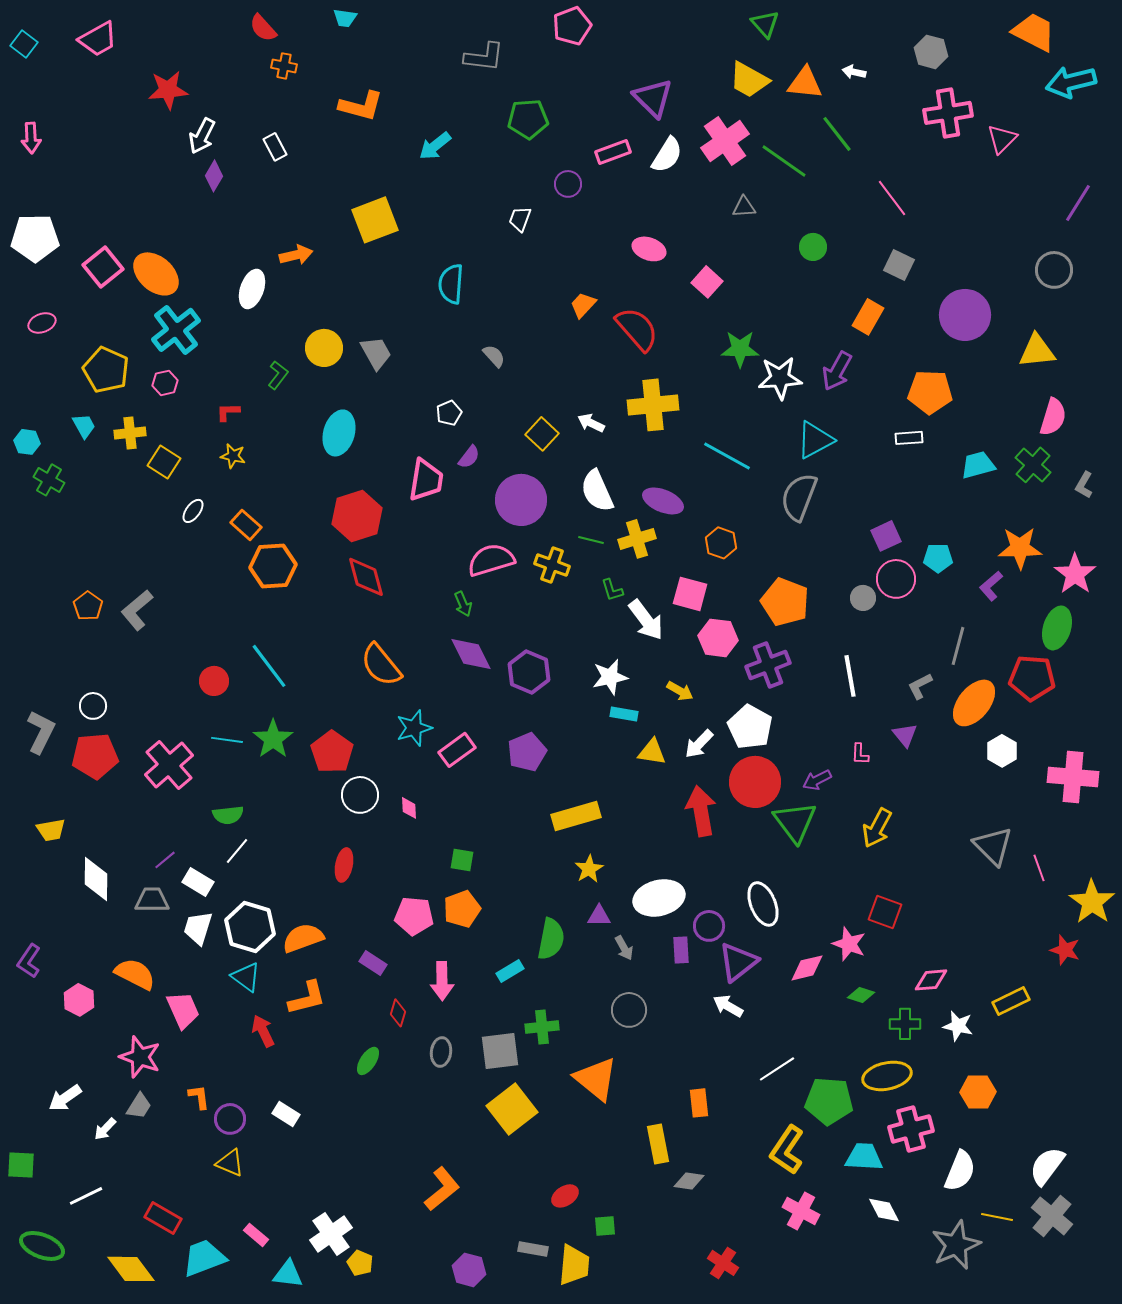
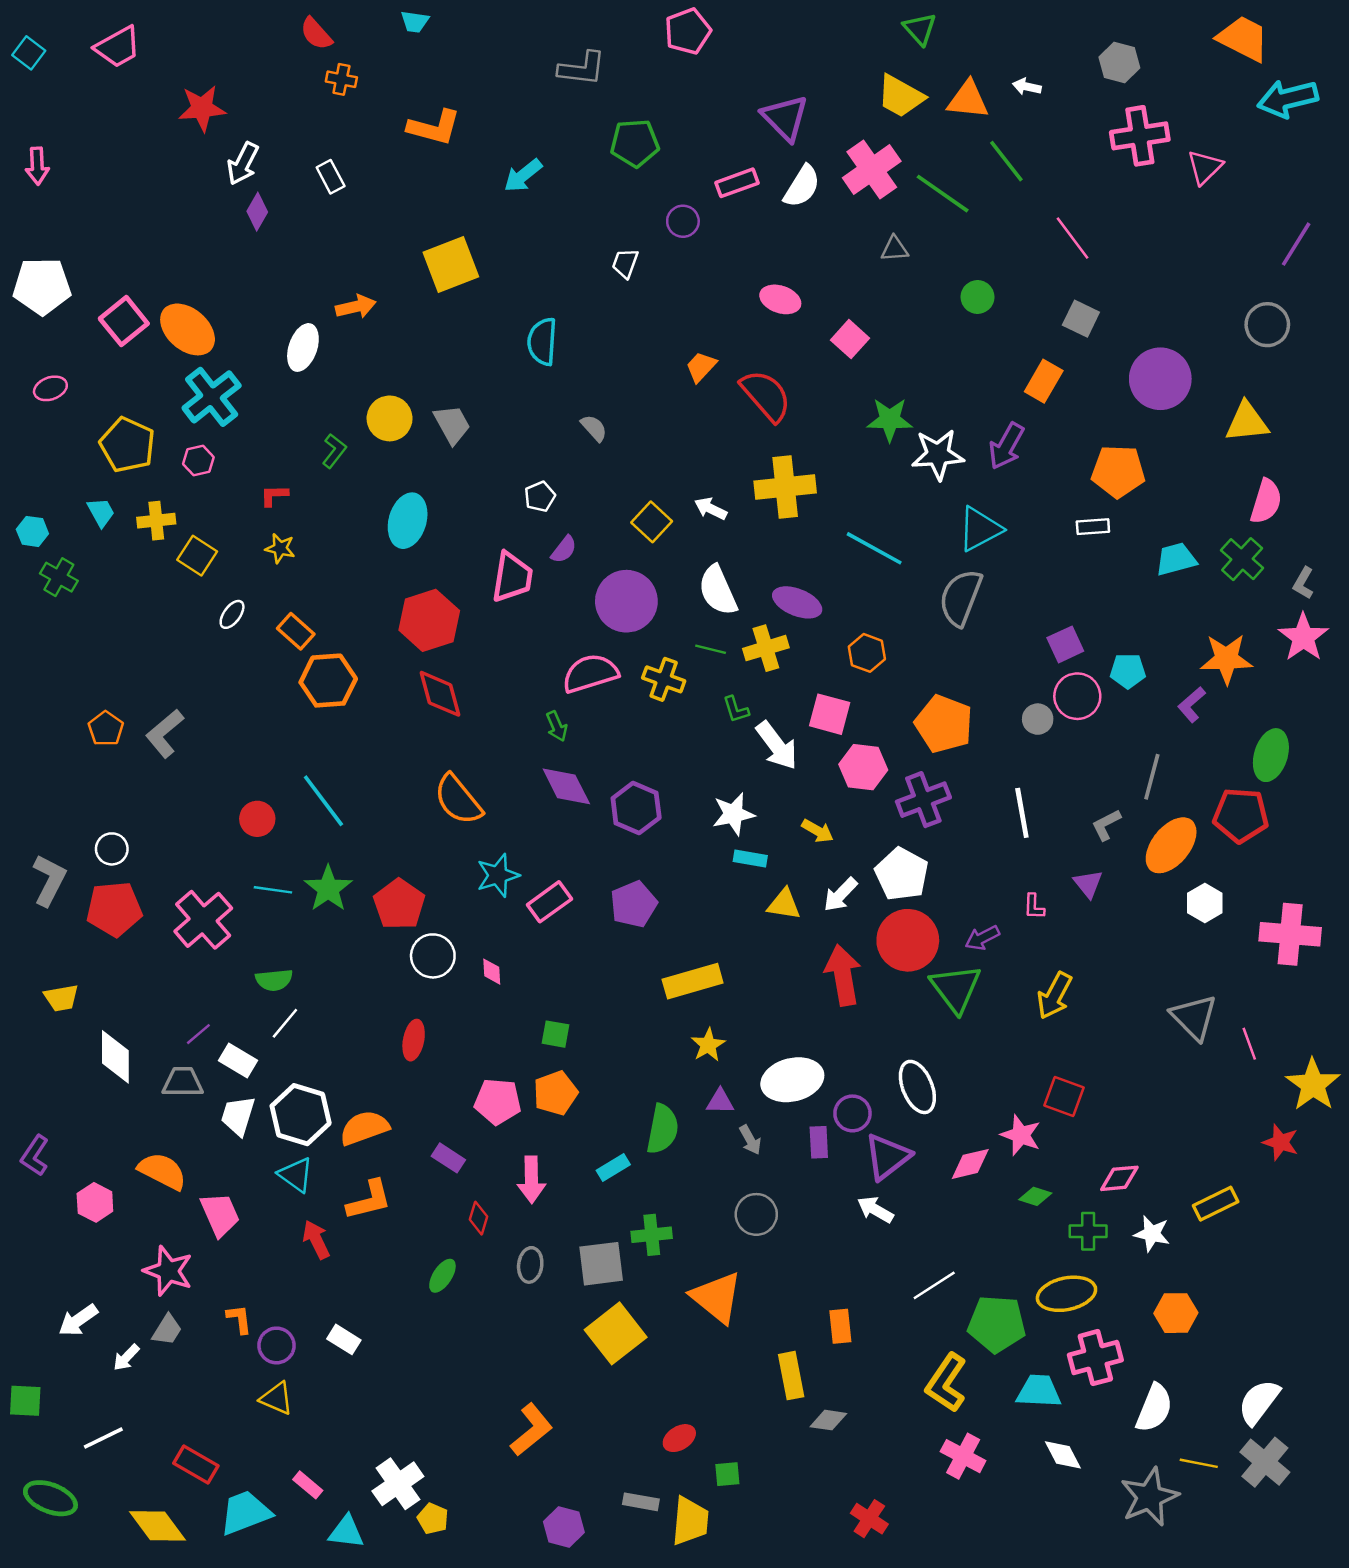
pink star: (1075, 574) -> (1303, 637), moved

